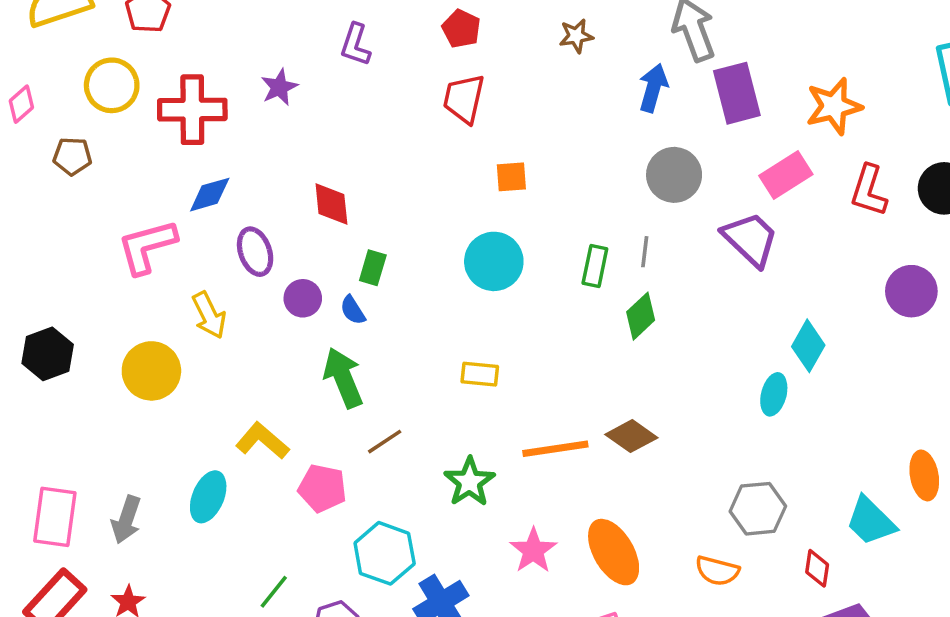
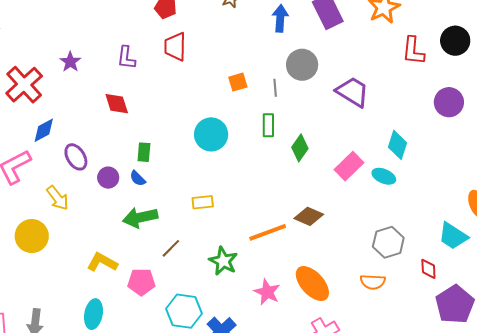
purple L-shape: (355, 45) -> (126, 58), moved
red cross: (192, 110) -> (24, 85), turned -30
pink rectangle: (786, 175) -> (349, 166), moved
orange square: (511, 177) -> (238, 82), moved
red diamond: (331, 204) -> (117, 104), moved
gray line: (645, 252) -> (275, 88), moved
yellow rectangle: (480, 374) -> (203, 202), moved
green arrow: (343, 378) -> (140, 217), turned -68
cyan ellipse: (774, 394) -> (384, 176), turned -70
cyan ellipse: (208, 497) -> (93, 314), moved

